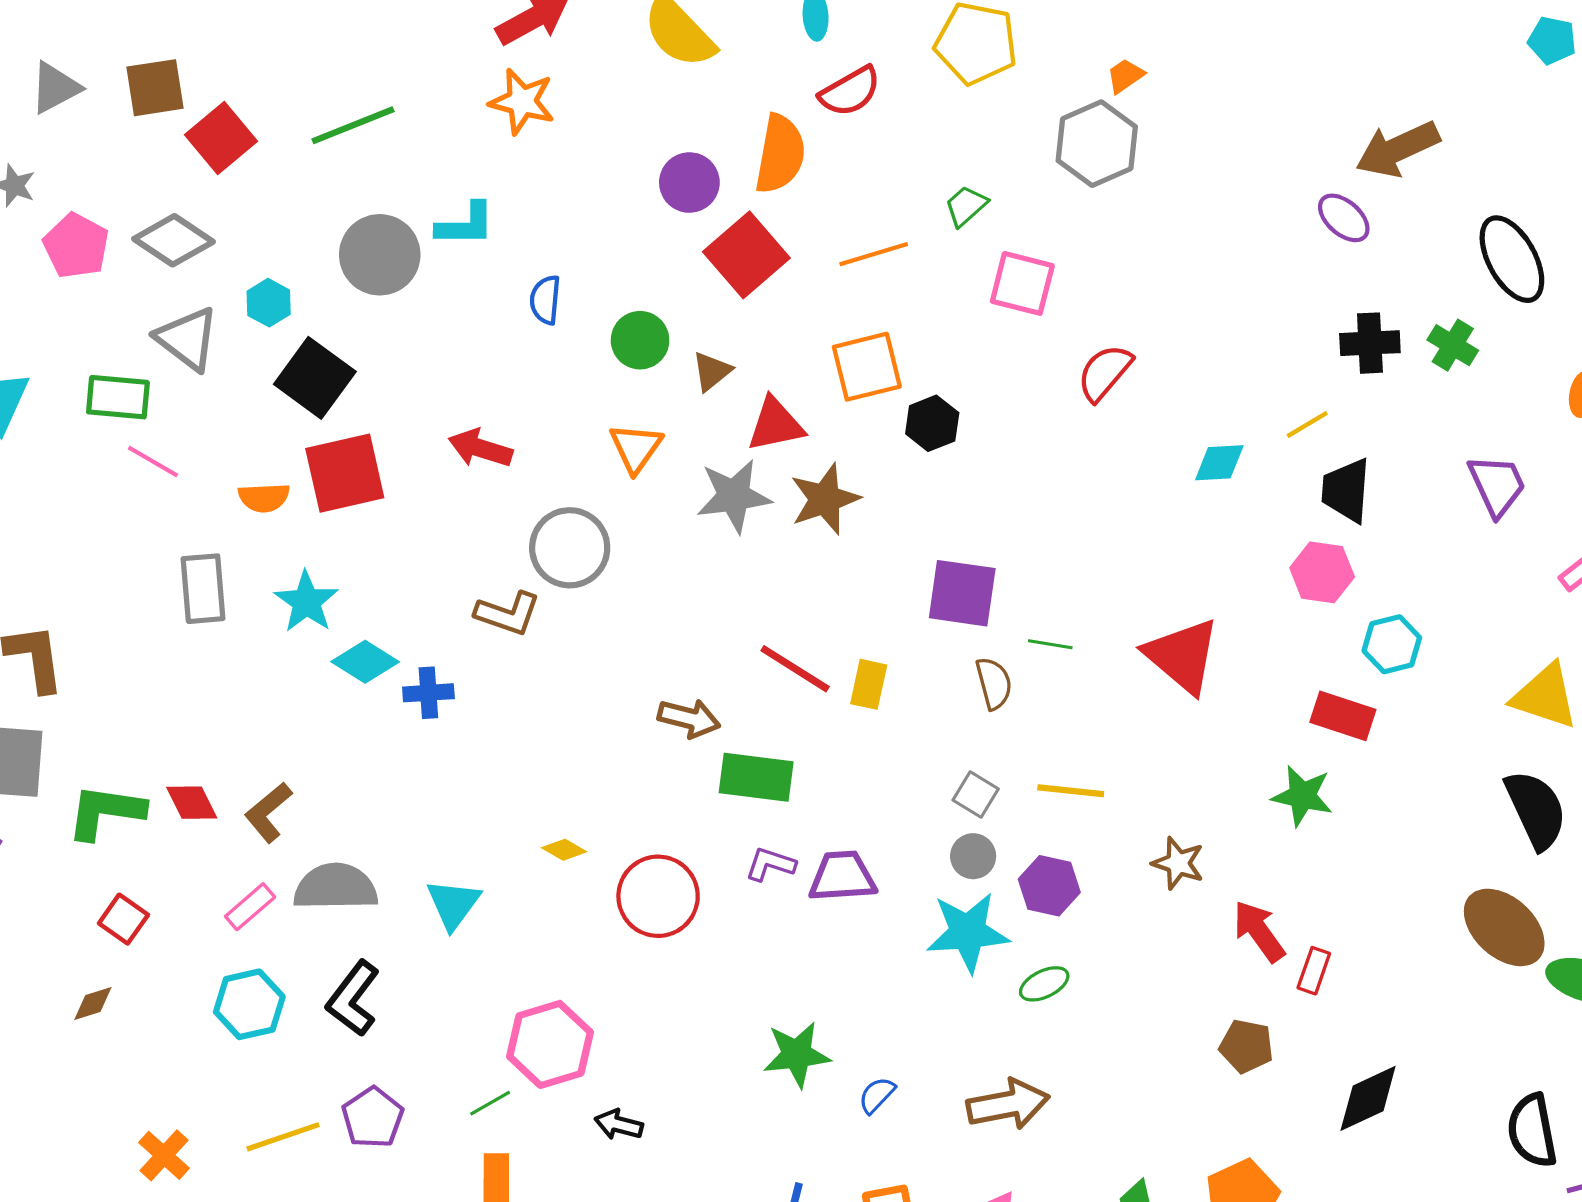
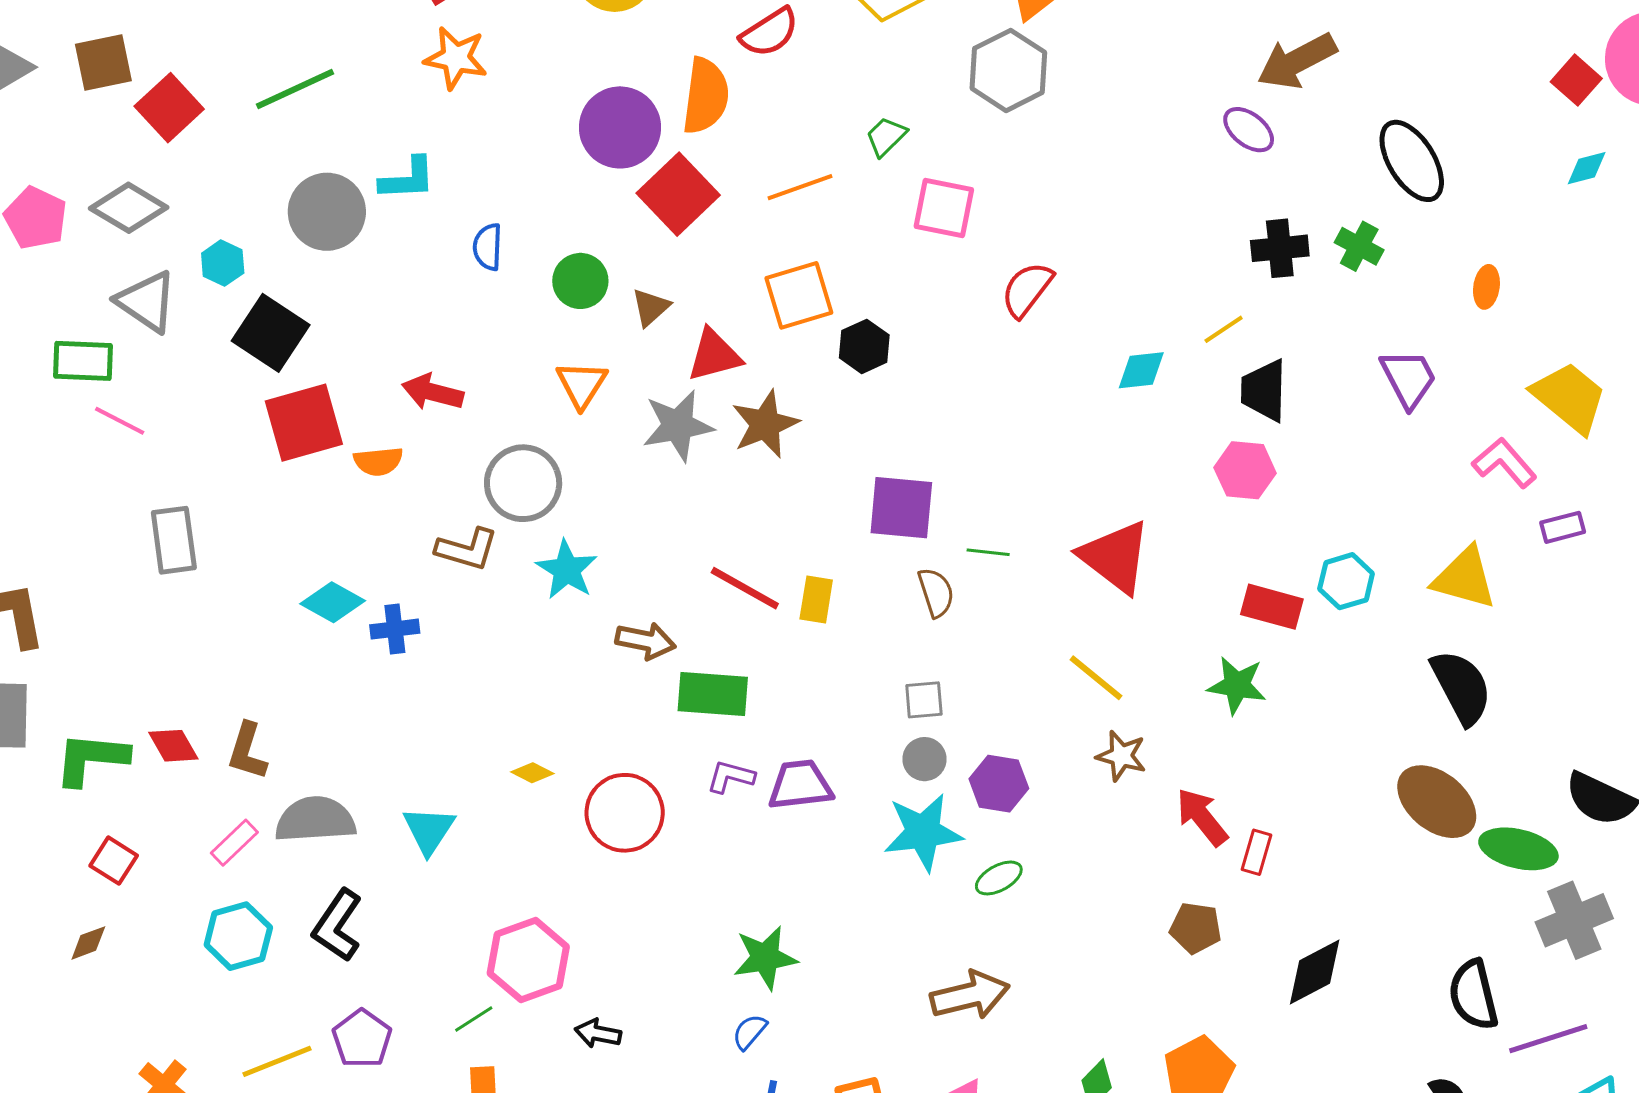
purple circle: (689, 183) -> (620, 127), size x1.4
orange semicircle: (264, 498) -> (378, 461), moved
cyan star: (306, 602) -> (567, 570), moved
cyan hexagon: (1392, 644) -> (1346, 581), moved
yellow line: (1071, 791) -> (1096, 678), moved, turned 36
gray square: (976, 795) -> (924, 700), turned -33
brown L-shape: (268, 812) -> (247, 751), turned -30
blue semicircle: (877, 1095) -> (750, 1032), moved

